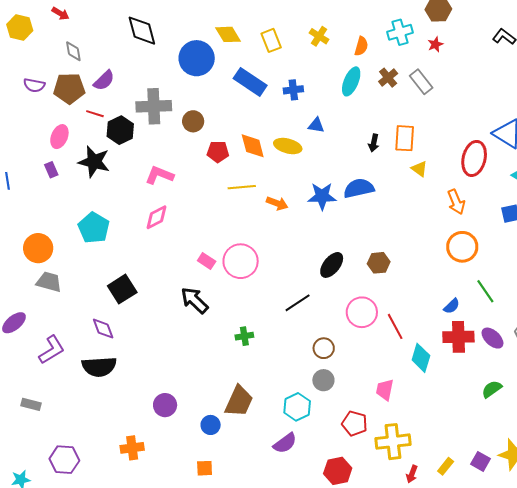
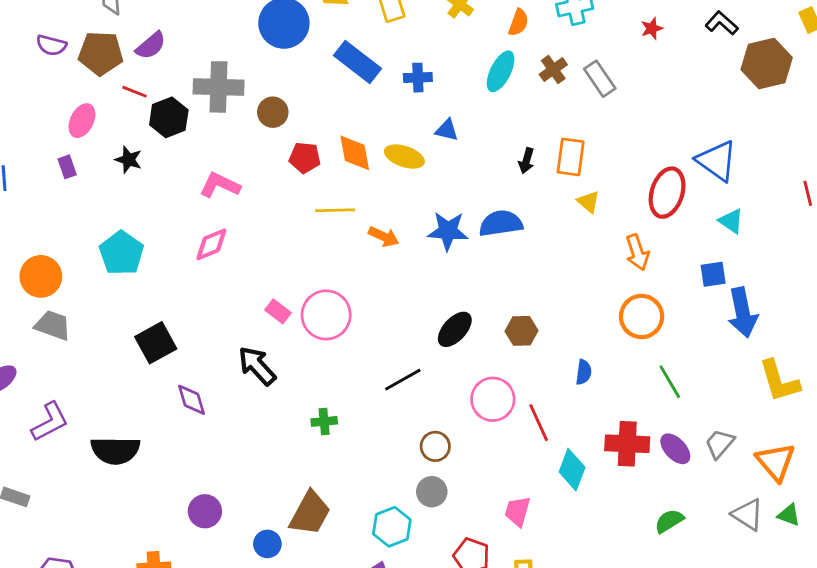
red star: (435, 44) -> (652, 28), moved
black star: (94, 162) -> (129, 160), size x0.6
blue semicircle: (452, 306) -> (584, 372), moved, turned -42
purple diamond: (103, 329) -> (192, 400), moved

